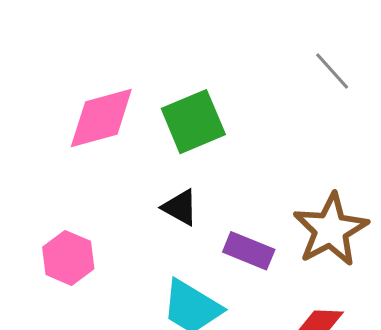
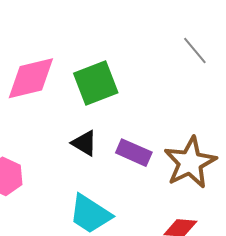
purple rectangle: (249, 251) -> (134, 153), moved

